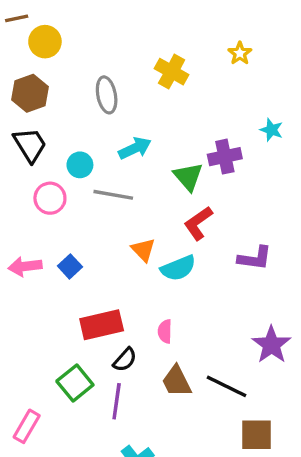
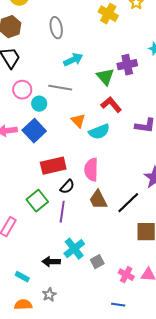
yellow cross: (172, 72) -> (108, 14), moved
cyan circle: (80, 165) -> (39, 104), moved
red L-shape: (198, 223) -> (111, 105), turned 85
blue square: (70, 266) -> (34, 131), size x1.6
pink semicircle: (165, 331) -> (91, 170), size x1.6
black line: (226, 386) -> (128, 203), turned -70

